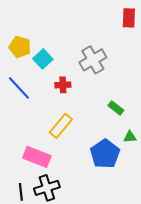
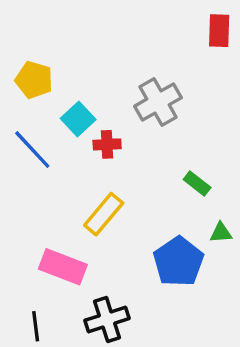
cyan square: (43, 59) -> (78, 119), moved
black cross: (47, 188) -> (107, 319), moved

